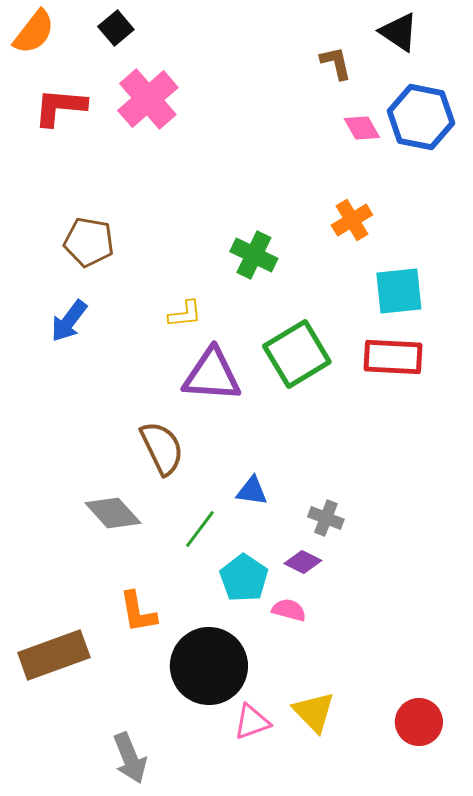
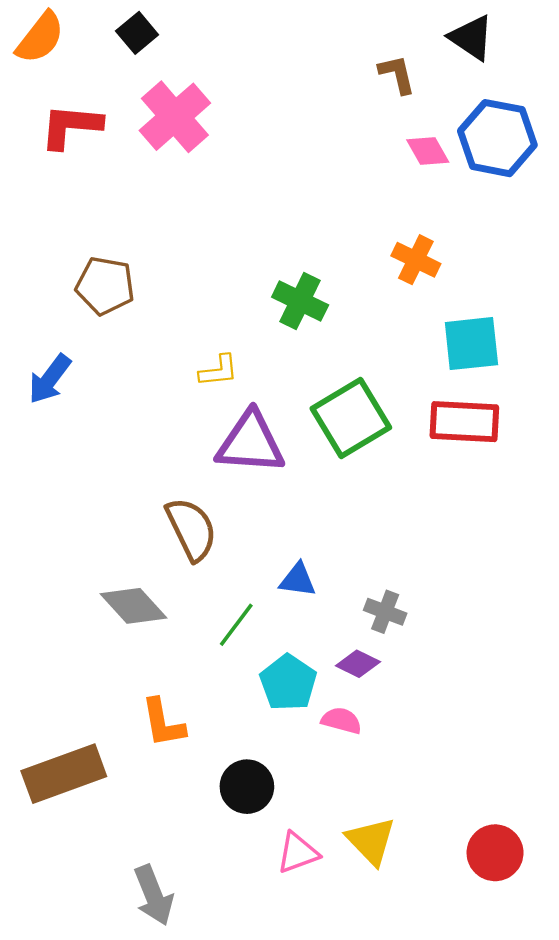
orange cross: (352, 220) -> (416, 260), turned -33
blue arrow: (69, 321) -> (50, 379), moved
black circle: (209, 666) -> (247, 787), size x0.6

